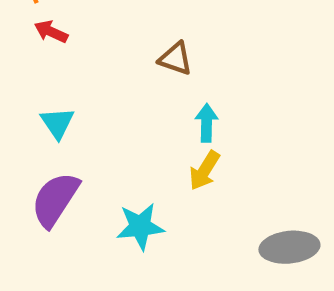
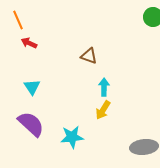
purple semicircle: (55, 200) -> (31, 124), turned 100

